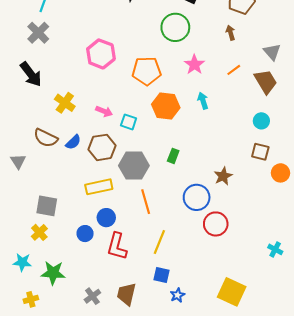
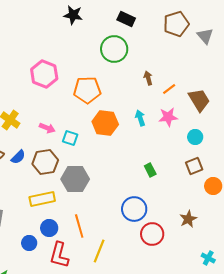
brown arrow: (231, 33) -> (148, 78), moved
gray triangle: (272, 52) -> (205, 36), moved
pink star: (194, 65) -> (168, 117), moved, turned 30
brown square: (260, 152) -> (194, 166), turned -36
green rectangle: (173, 156) -> (150, 170), moved, turned -48
brown star: (223, 176) -> (188, 219), moved
orange line: (146, 202) -> (79, 226), moved

